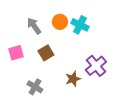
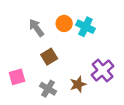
pink square: (16, 53) -> (17, 77), moved
gray cross: (35, 87) -> (48, 89), moved

